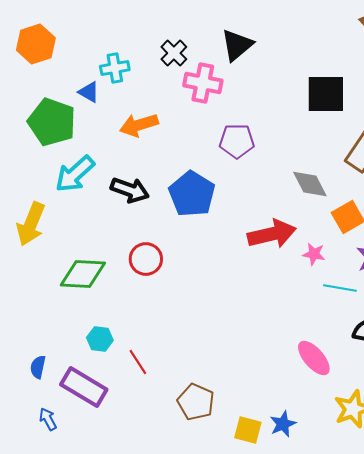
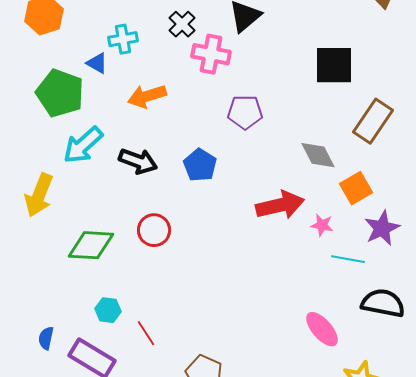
blue pentagon: (192, 194) -> (200, 165), size x0.7

